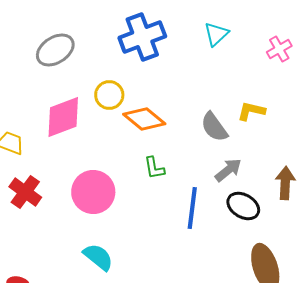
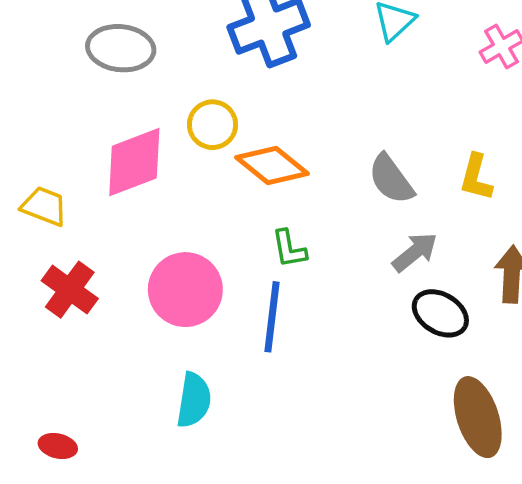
gray ellipse: (55, 50) -> (121, 48), turned 39
yellow L-shape: (251, 111) -> (476, 177), moved, turned -88
blue line: (192, 208) -> (272, 317), moved
cyan semicircle: (98, 257) -> (194, 400), turned 60

